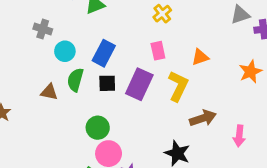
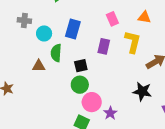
orange triangle: (200, 57) -> (144, 17), turned 40
black square: (107, 83) -> (81, 66), moved
purple rectangle: (139, 84) -> (104, 46), size x0.7

